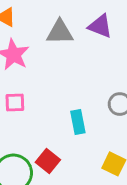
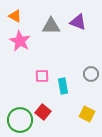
pink square: (15, 103) -> (42, 76), moved

